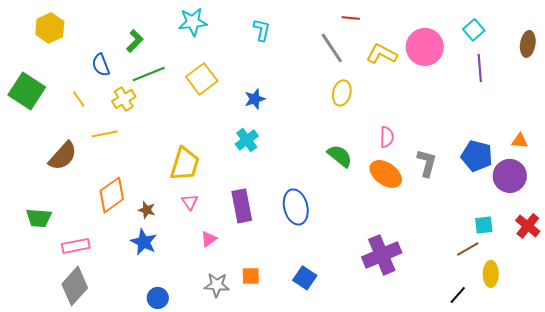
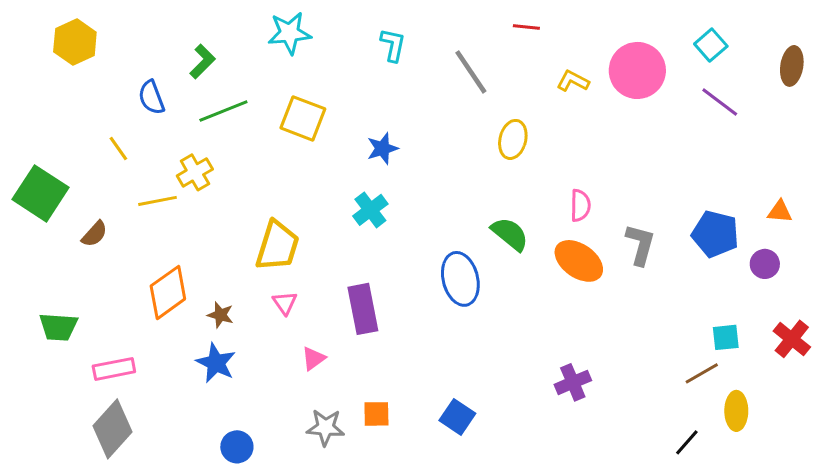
gray line: (332, 48) -> (471, 72), moved
yellow L-shape: (382, 54) -> (573, 81), size x0.7
purple line: (480, 68) -> (720, 102), turned -48
yellow square: (202, 79) -> (303, 118), turned -32
green square: (27, 91) -> (40, 193), moved
yellow cross: (124, 99) -> (195, 172), moved
brown semicircle: (63, 156) -> (94, 234), size x0.6
purple circle: (510, 176) -> (765, 264), size x0.6
blue ellipse: (296, 207) -> (460, 279), moved
purple cross: (382, 255) -> (573, 382), size x0.6

